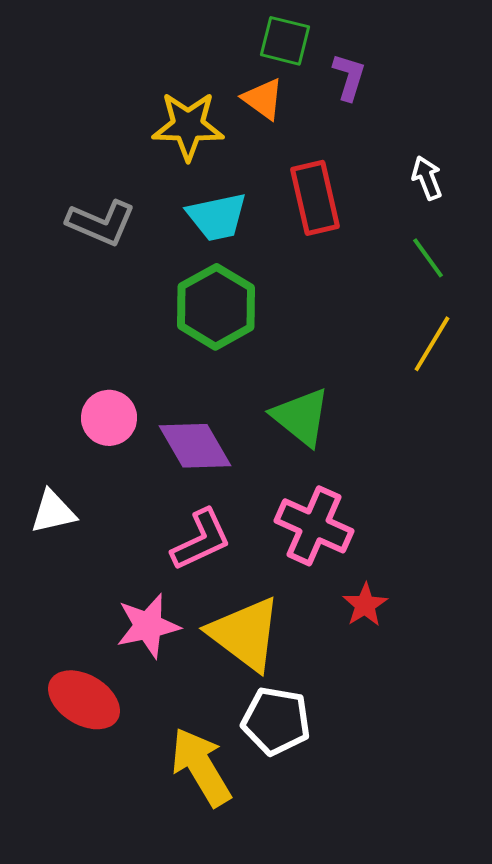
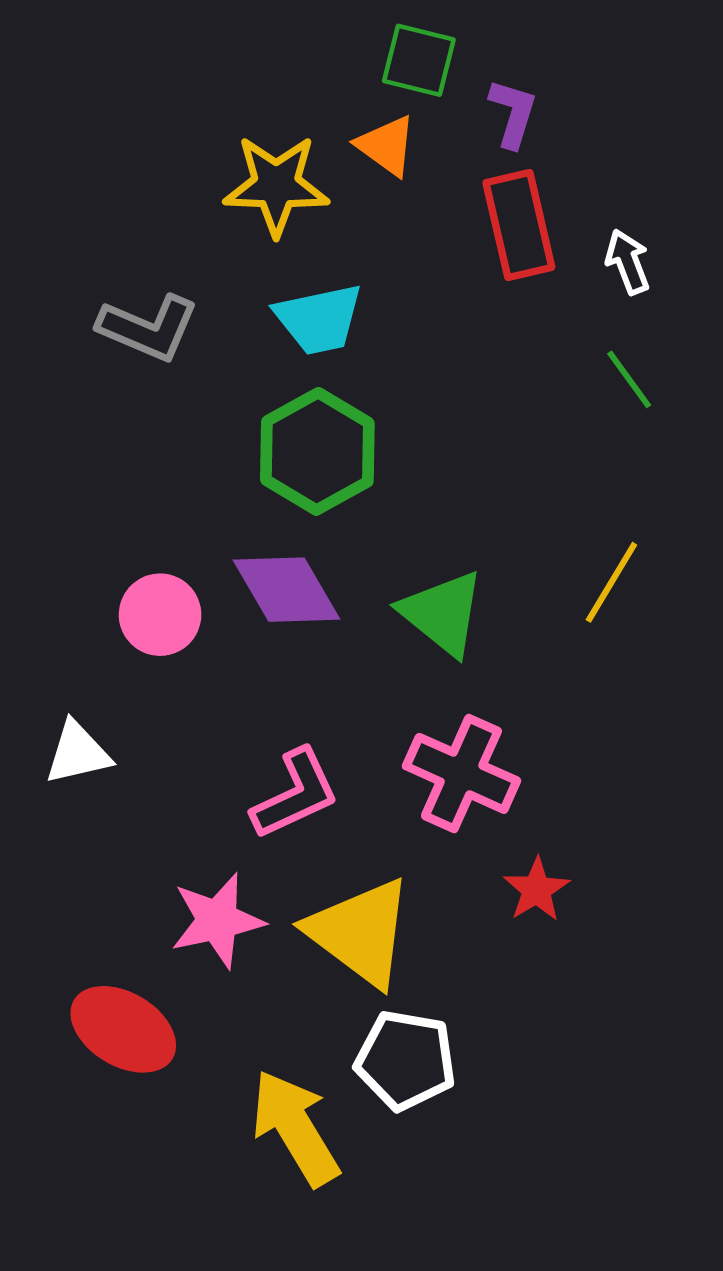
red rectangle: (315, 198) -> (519, 225), moved
yellow line: (432, 344) -> (611, 582), moved
purple diamond: (195, 446) -> (287, 590), moved

